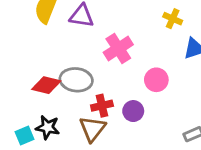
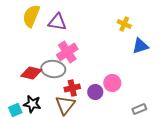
pink cross: (118, 49) -> (67, 52), moved
pink circle: (156, 80) -> (112, 83), moved

